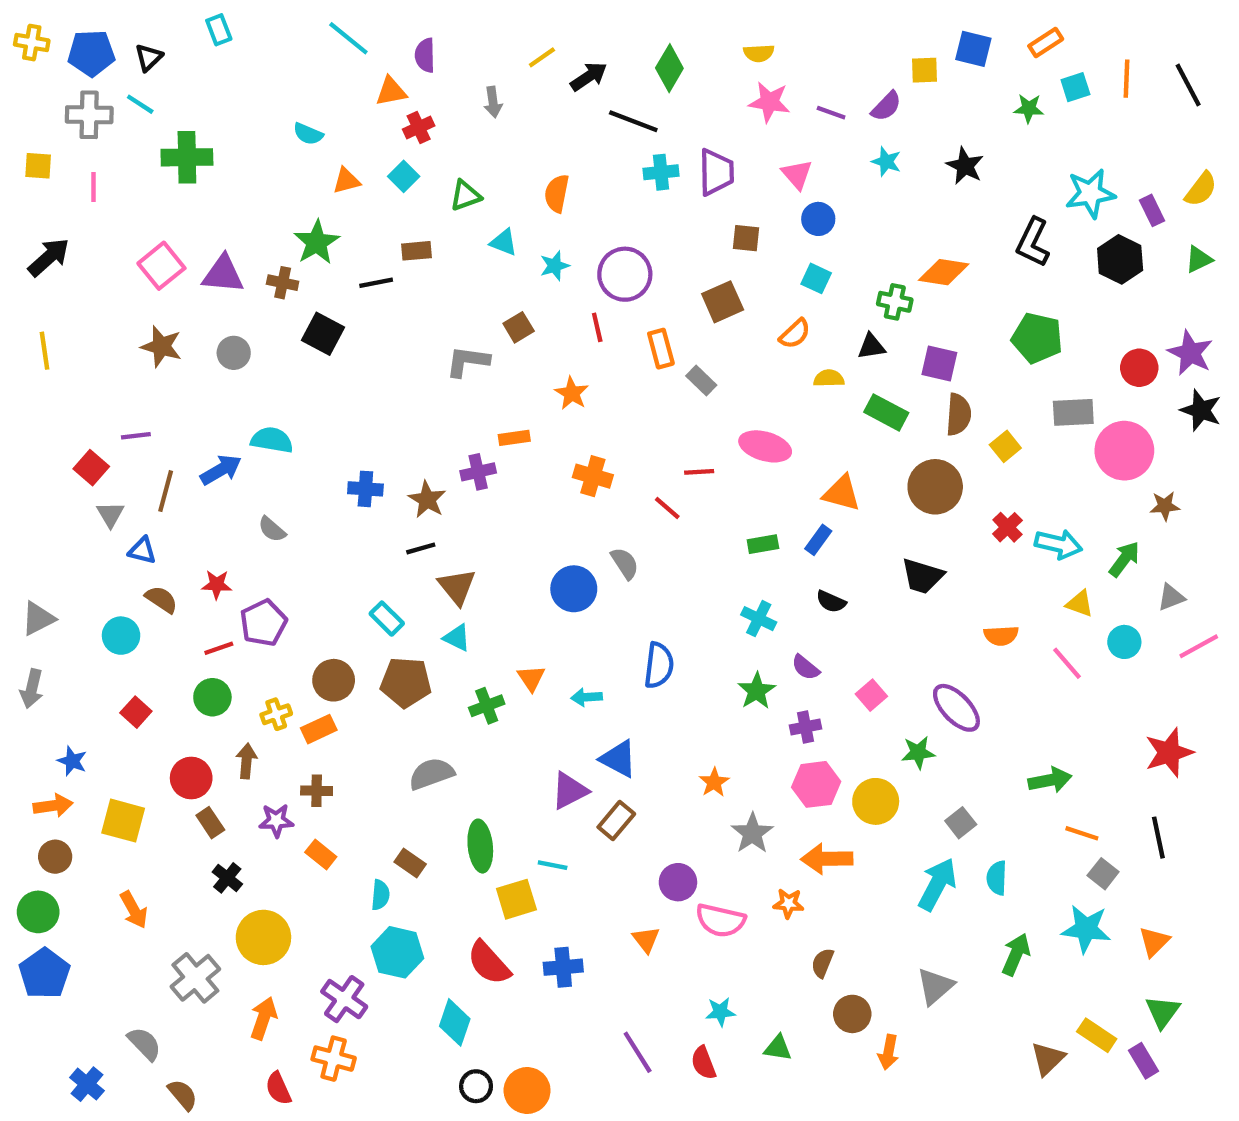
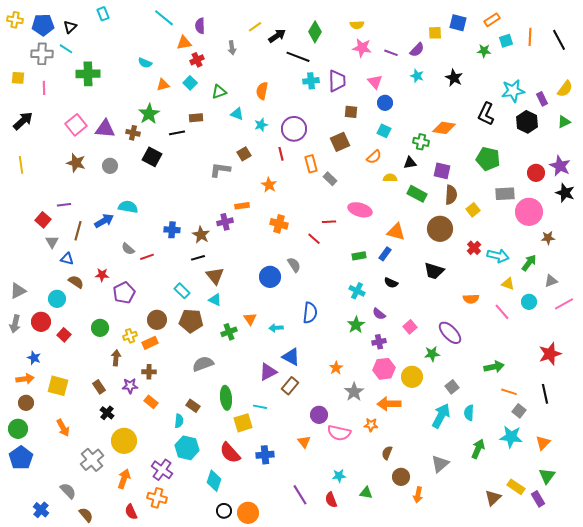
red line: (219, 648) -> (147, 257), moved
red circle: (191, 778) -> (41, 322), moved

